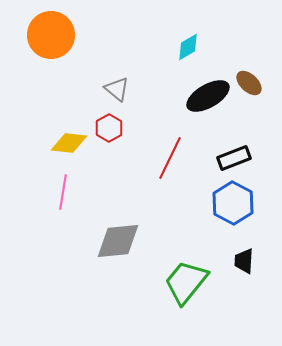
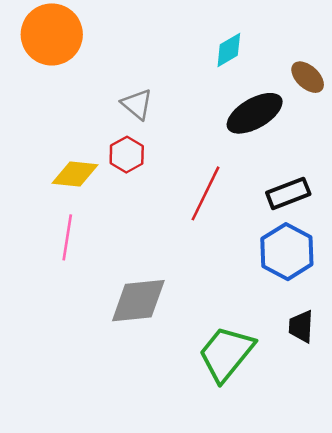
brown ellipse: (249, 83) -> (308, 77), moved

